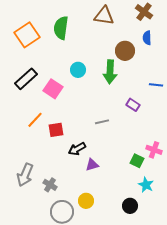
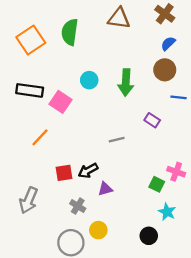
blue semicircle: (147, 38) -> (168, 44), turned 48
brown circle: (125, 51) -> (165, 70), moved
black rectangle: (26, 79) -> (30, 90), turned 50
red square: (56, 130) -> (64, 173), moved
gray cross: (50, 185) -> (78, 206), moved

